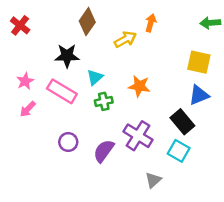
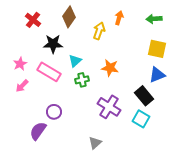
green arrow: (210, 23) -> (154, 19), moved
red cross: (20, 25) -> (33, 20), moved
yellow arrow: (125, 39) -> (99, 31), turned -42
purple semicircle: (104, 151) -> (38, 131), moved
gray triangle: (153, 180) -> (95, 143), moved

